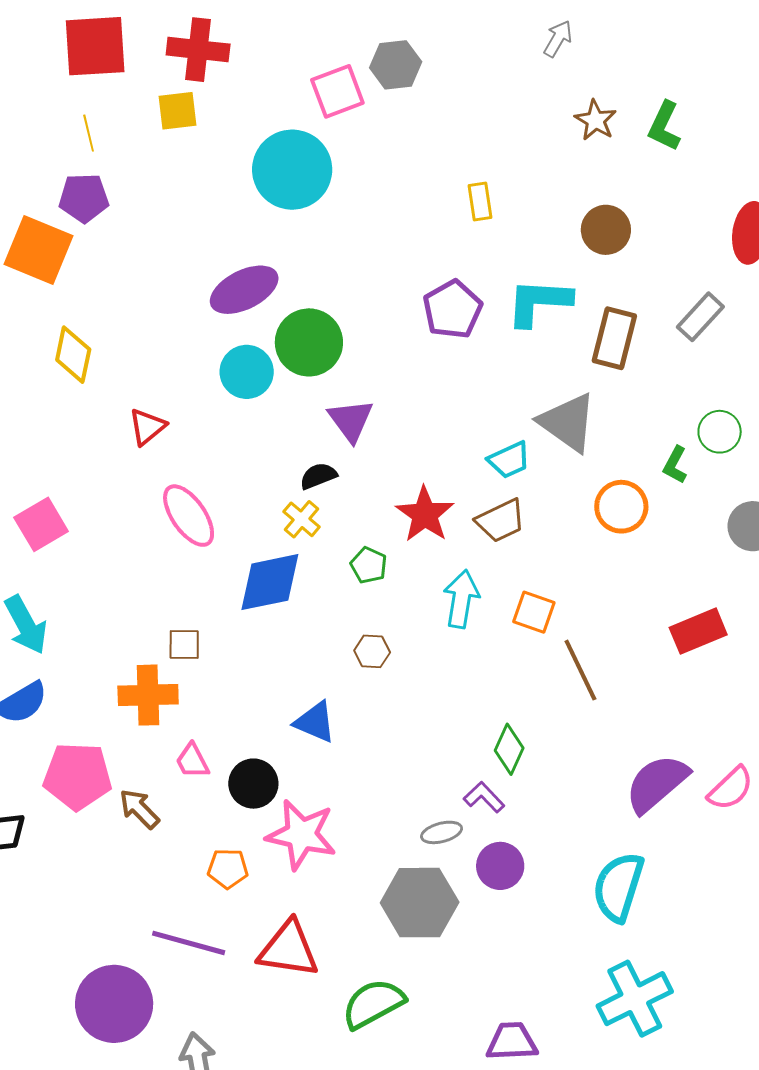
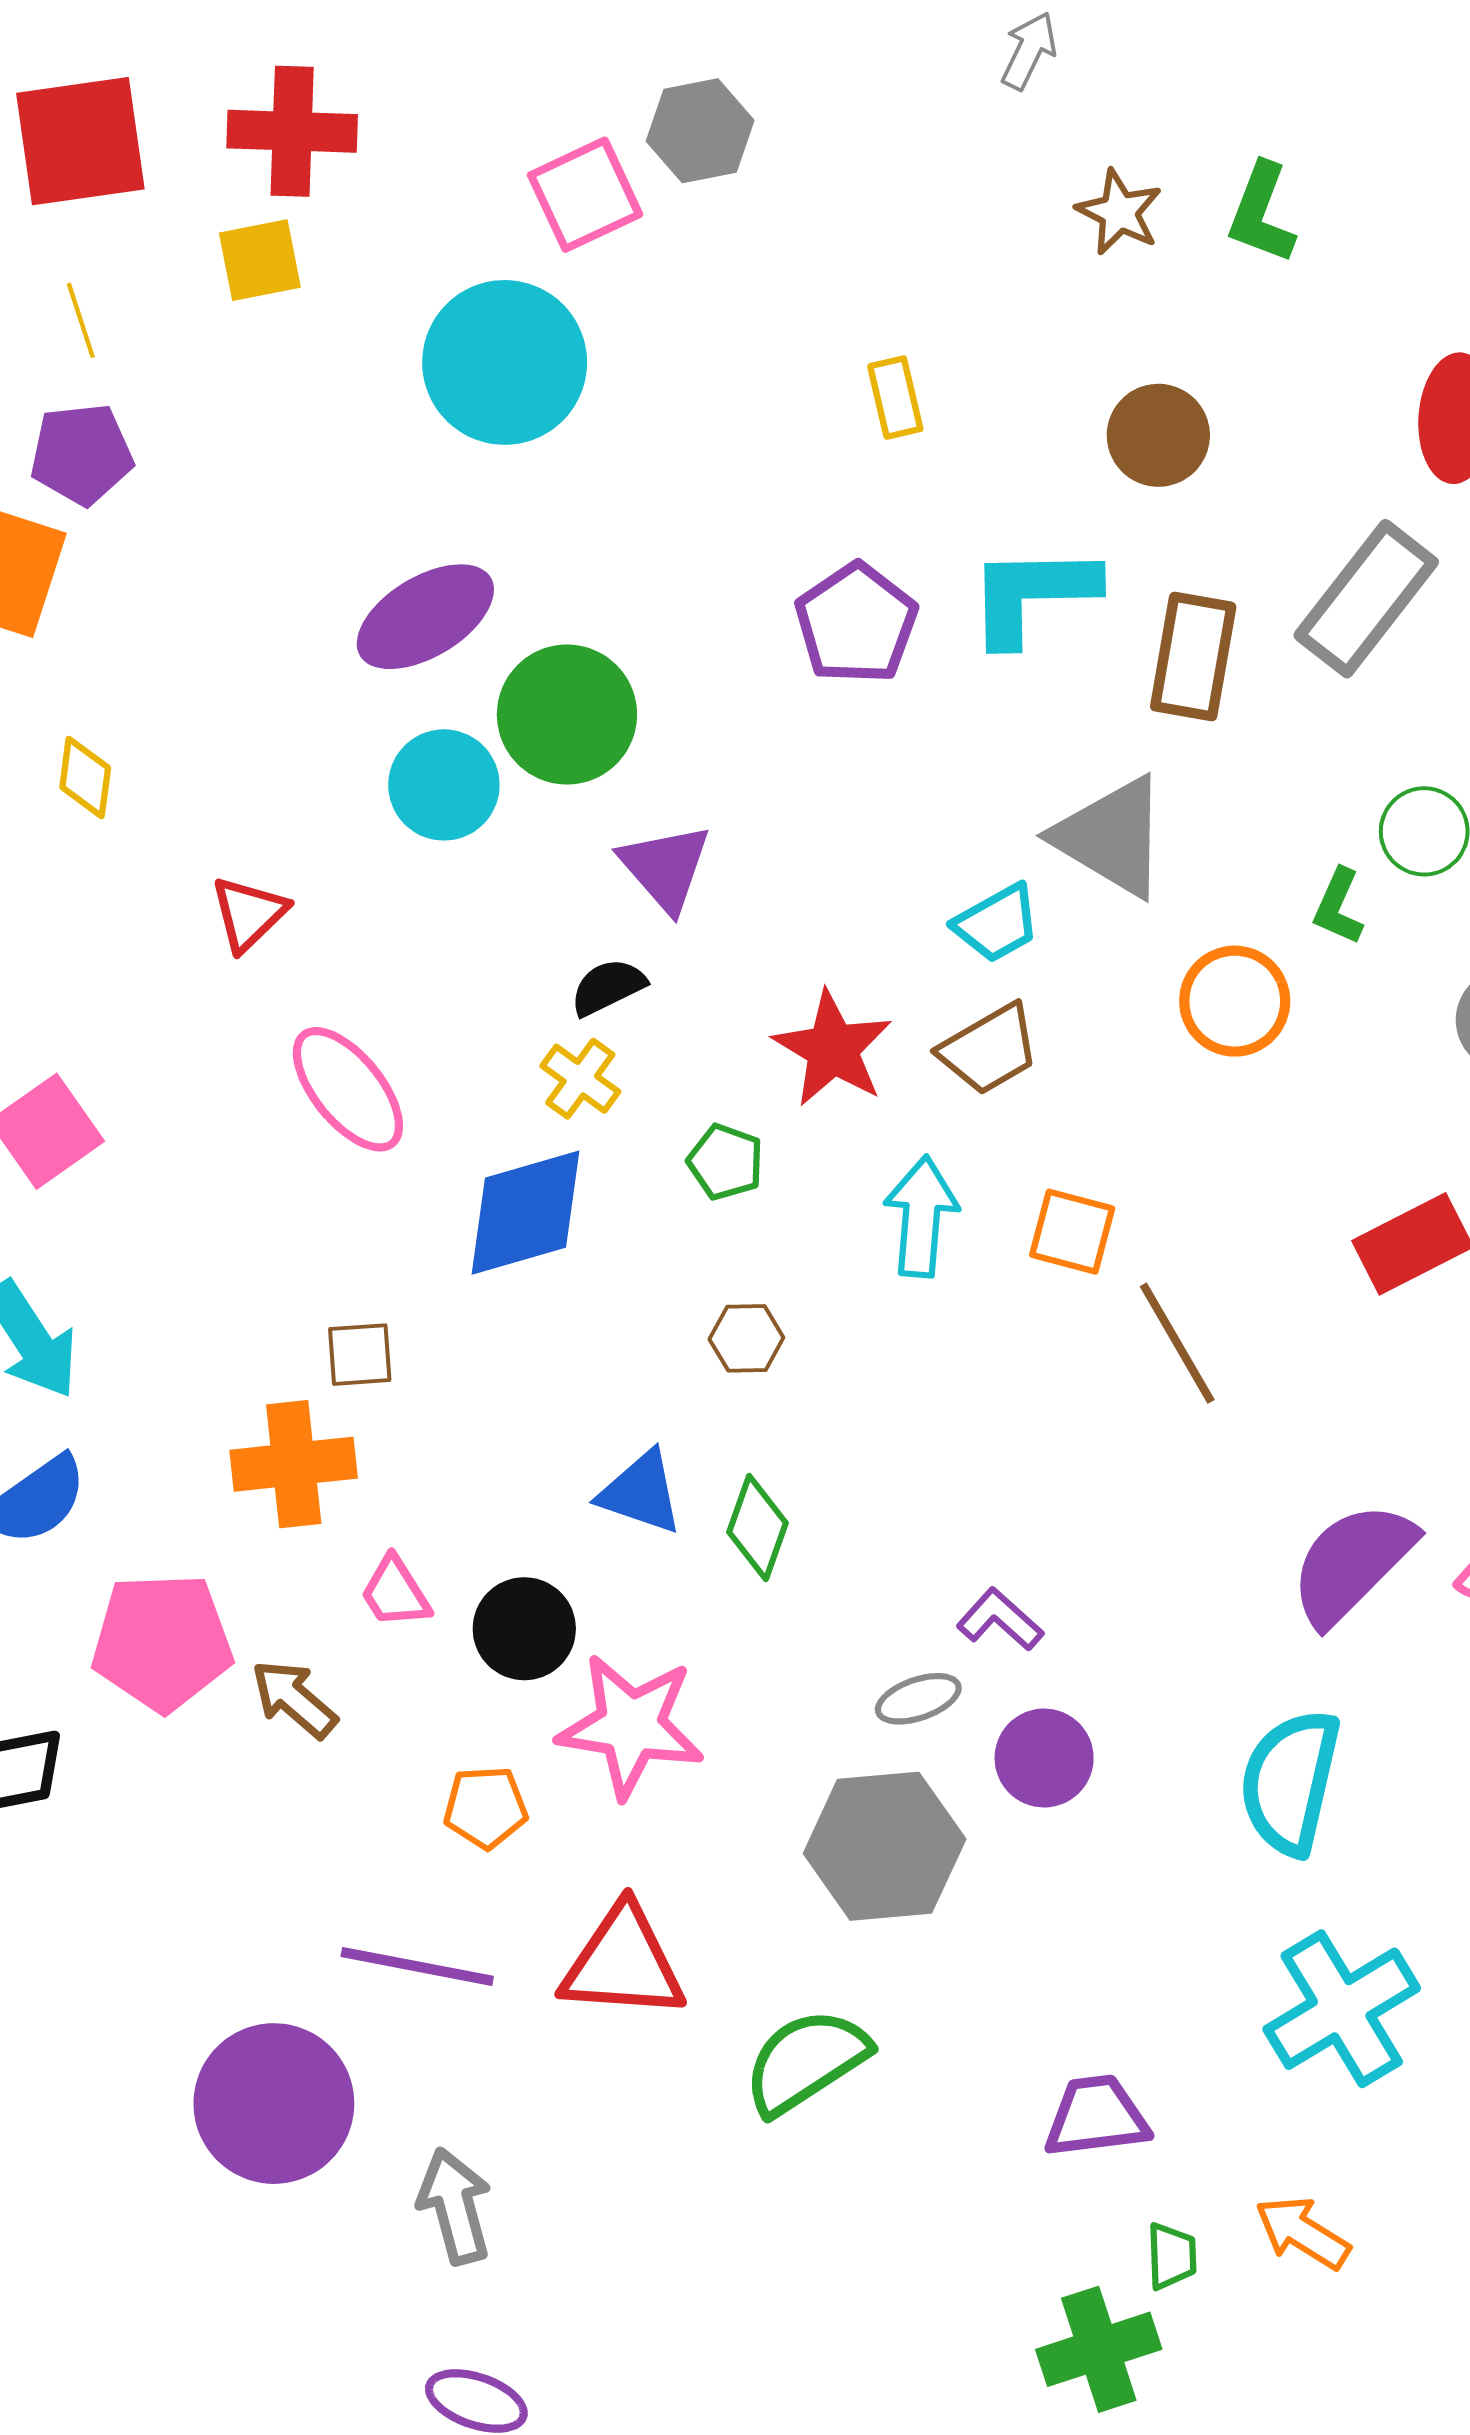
gray rectangle: (700, 317) -> (1366, 599), size x1.5
yellow diamond: (73, 355) -> (85, 777), size x0.7
green diamond: (509, 749) -> (757, 1527), moved

